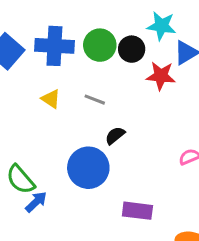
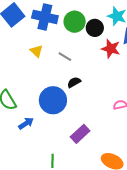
blue arrow: (36, 202) -> (26, 123), moved
purple rectangle: (137, 211) -> (80, 134), turned -60

